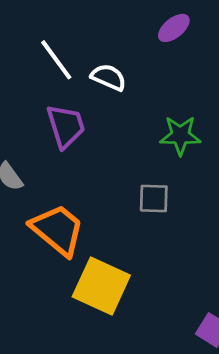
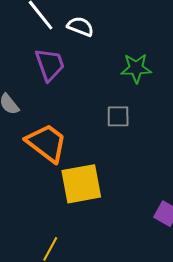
yellow square: (101, 286) -> (81, 184), turned -33

